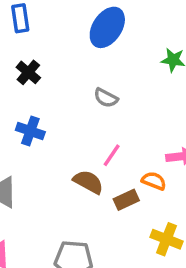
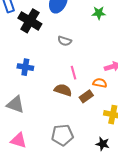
black cross: (28, 72) -> (30, 21), moved, size x1.6
pink line: (112, 155) -> (74, 73), turned -40

